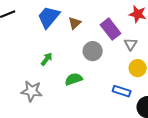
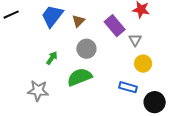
gray circle: (93, 51) -> (86, 49), moved
green semicircle: (74, 79) -> (80, 77), size x1.4

